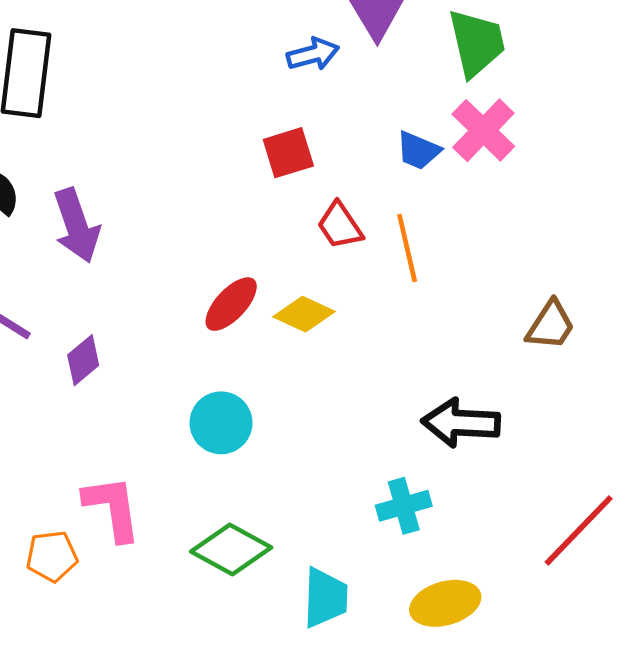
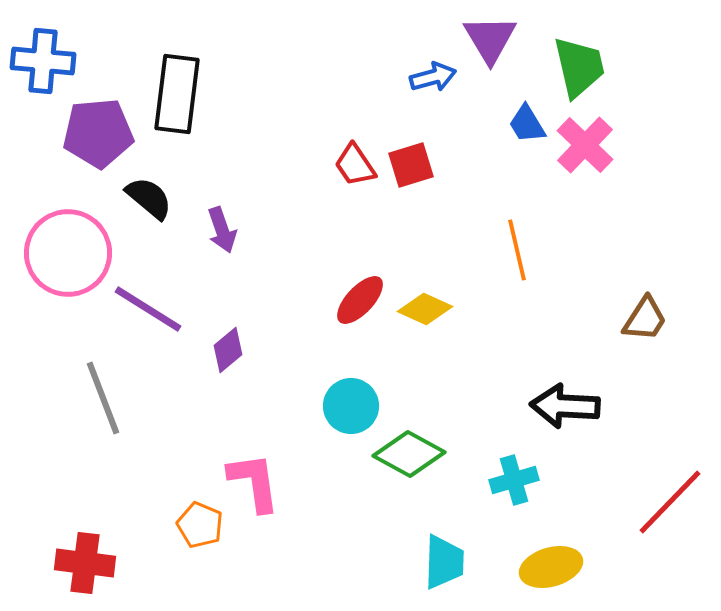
blue trapezoid: (418, 150) -> (527, 124), moved, turned 36
purple arrow: (76, 226) -> (222, 230), size x0.7
red trapezoid: (340, 226) -> (355, 165), moved
green diamond: (231, 550) -> (409, 454), moved
orange pentagon: (52, 556) -> (200, 525), turned 30

